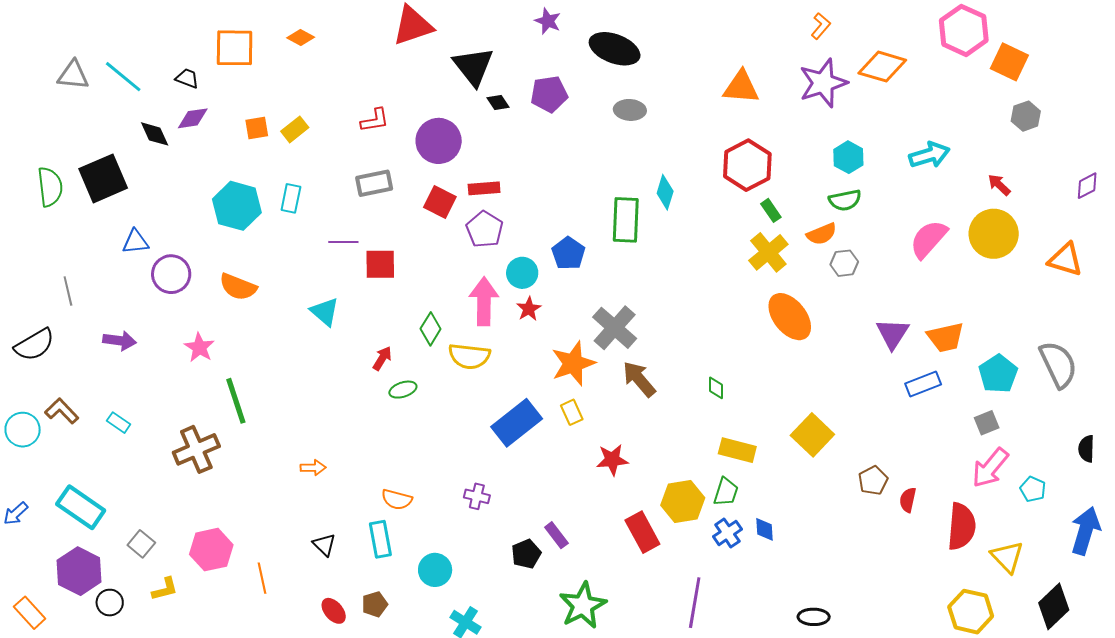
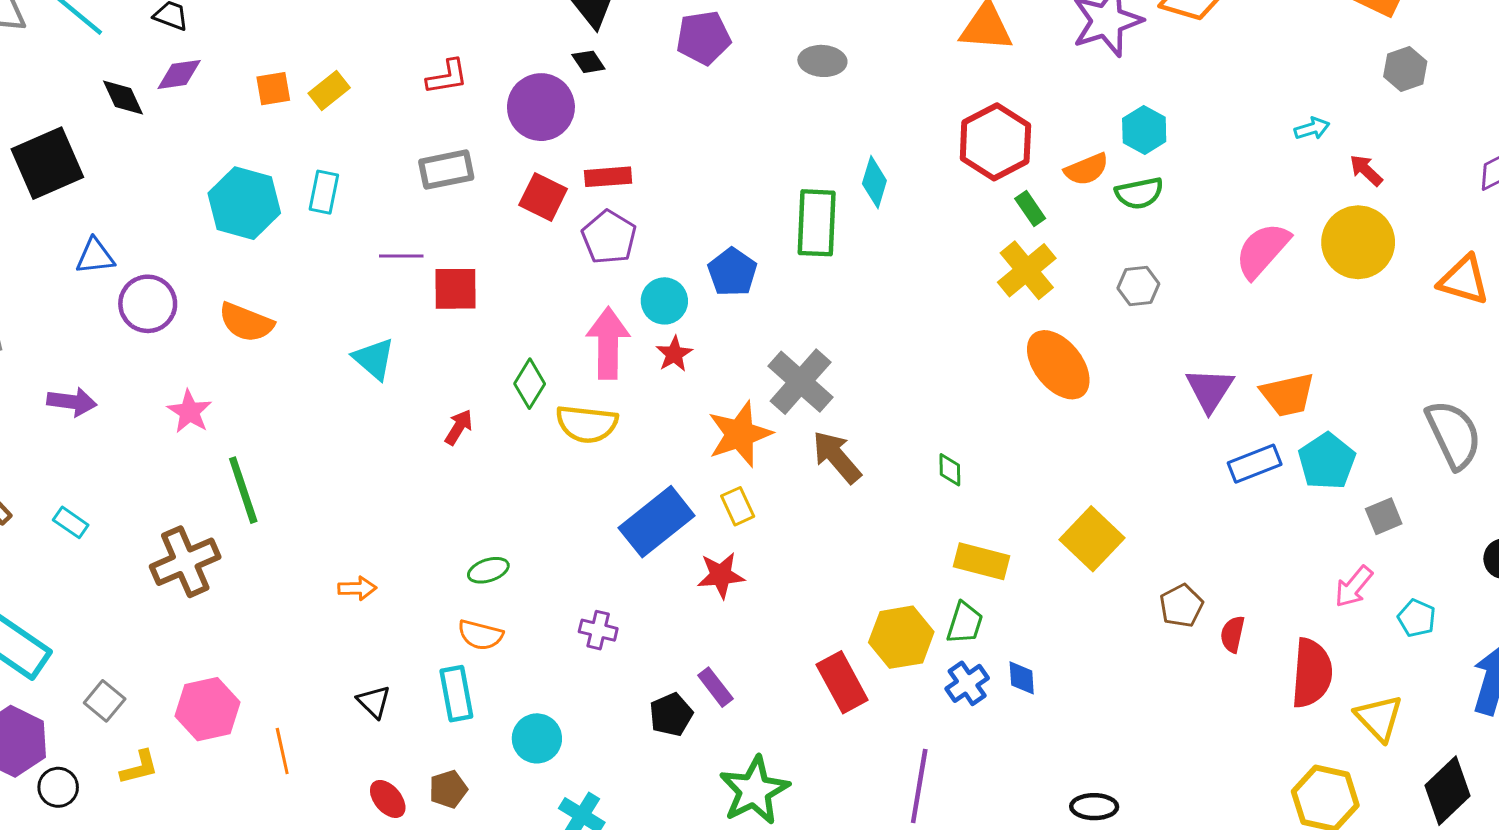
black diamond: (498, 103) -> (588, 62), moved
cyan arrow: (929, 155) -> (1312, 129), moved, size x0.6
orange semicircle: (822, 234) -> (1086, 169), moved
cyan pentagon: (998, 374) -> (1327, 461), moved
green ellipse: (403, 390) -> (488, 570), moved
gray square: (987, 423) -> (1384, 516), moved
red star: (612, 460) -> (721, 575), moved
pink arrow: (990, 468) -> (1354, 587), size x0.7

